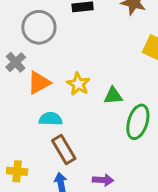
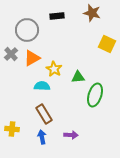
orange triangle: (39, 83) -> (32, 58), moved
cyan semicircle: (51, 119) -> (42, 86), moved

